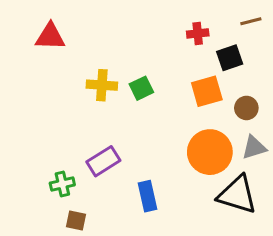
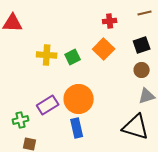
black square: (230, 58) -> (142, 45), moved
orange square: (207, 91) -> (104, 49), moved, turned -30
orange circle: (210, 152) -> (79, 99), moved

